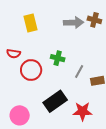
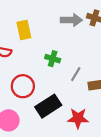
yellow rectangle: (31, 23) -> (24, 30), moved
red circle: (31, 70) -> (23, 86), moved

